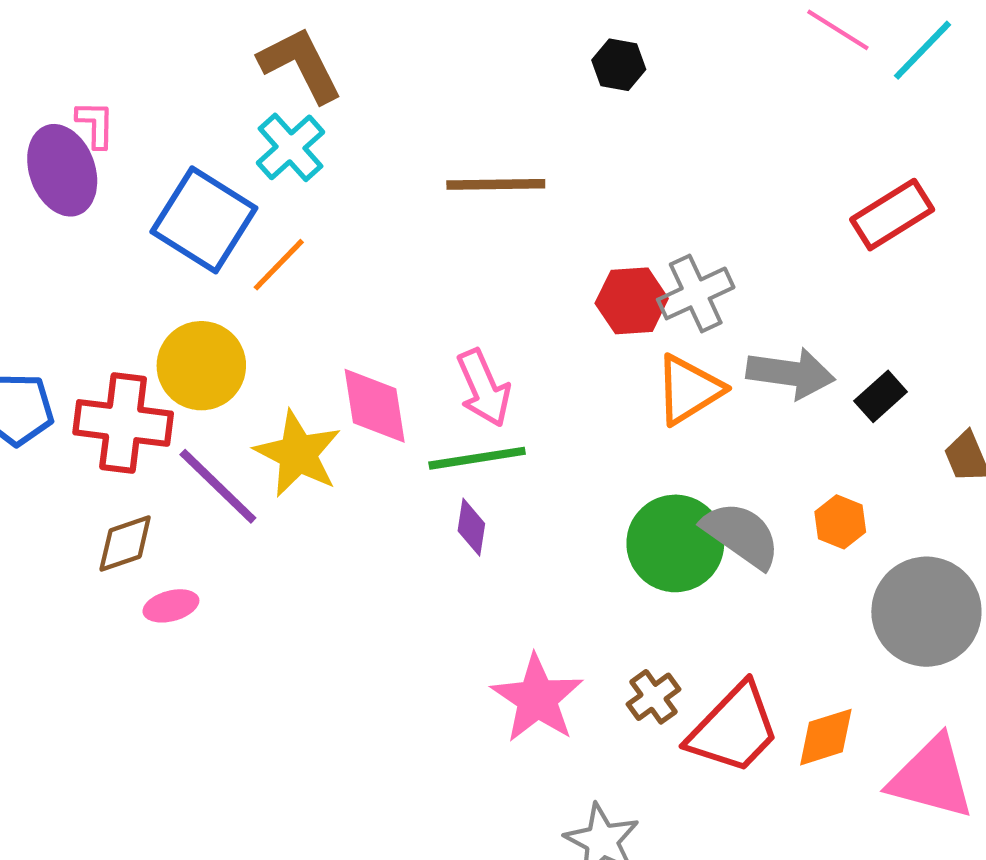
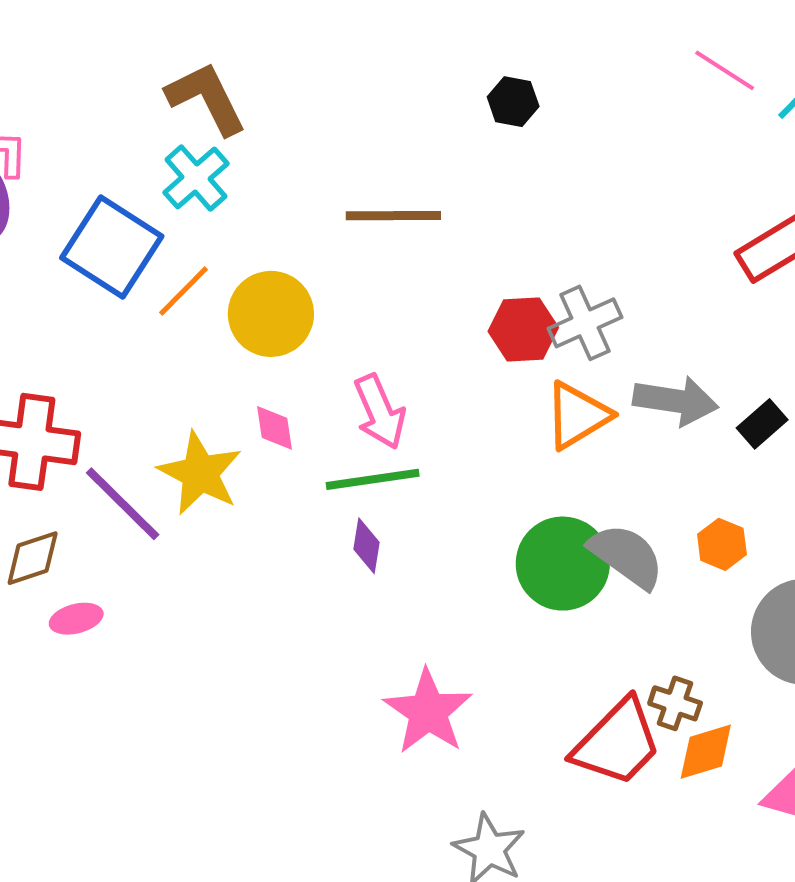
yellow circle: (201, 366) -> (271, 314), moved
pink diamond: (375, 406) -> (274, 428), size x0.6
brown cross: (654, 697) -> (675, 703), moved, turned -36

